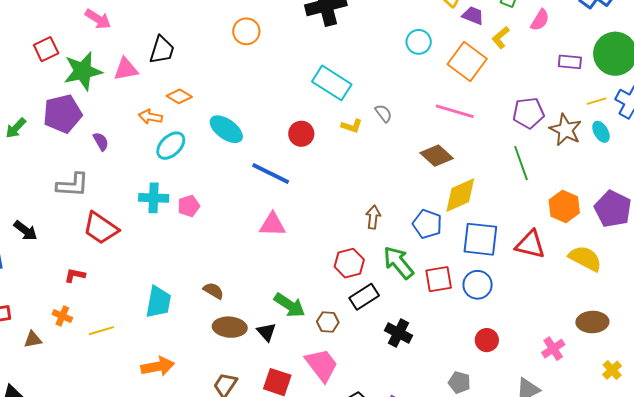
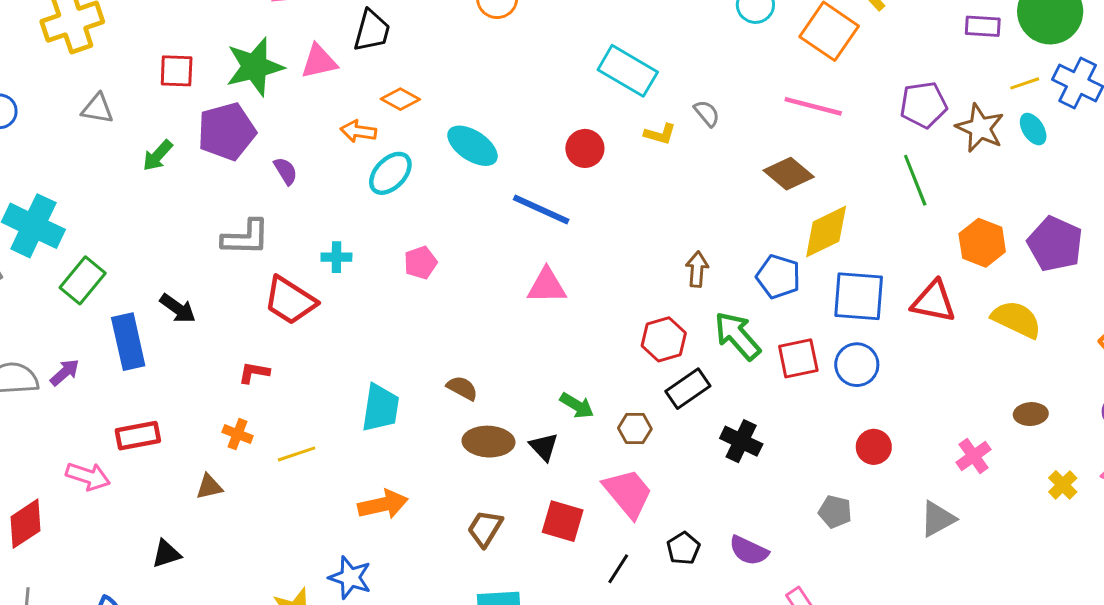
red square: (46, 49) -> (177, 71), moved, turned 30
cyan cross: (154, 198) -> (336, 257), moved, size x0.7
green arrow: (290, 305) -> (577, 405), size x0.7
brown ellipse: (592, 322) -> (1031, 414), size x0.7
brown triangle: (33, 339) -> (209, 487), moved

